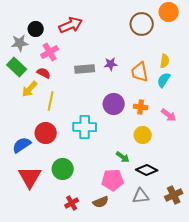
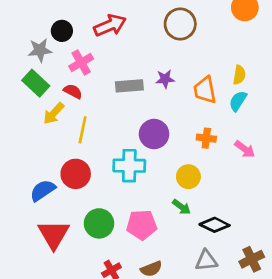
brown circle: (142, 24) -> (180, 24), moved
purple circle: (114, 104) -> (154, 134), moved
yellow circle: (143, 135) -> (188, 177), moved
pink pentagon: (113, 180) -> (142, 225), moved

